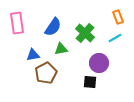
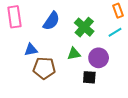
green triangle: (61, 49) -> (74, 54), moved
brown pentagon: (46, 73) -> (44, 68), turned 30

